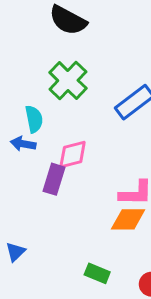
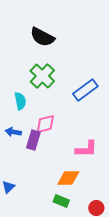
blue arrow: (23, 144) -> (13, 132), moved
orange diamond: (128, 219) -> (68, 178), moved

